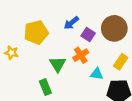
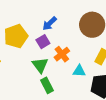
purple square: (88, 35) -> (43, 42), moved, turned 32
green rectangle: (45, 87) -> (47, 85), moved

